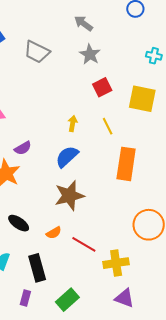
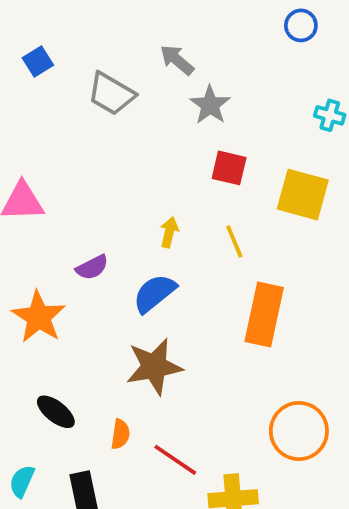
gray arrow: (84, 23) -> (177, 60), moved
red square: (102, 87) -> (229, 168), turned 36
purple semicircle: (23, 148) -> (92, 267), moved
orange semicircle: (54, 233) -> (120, 434), turned -56

